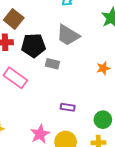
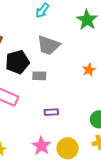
purple rectangle: (68, 107) -> (51, 112), moved

